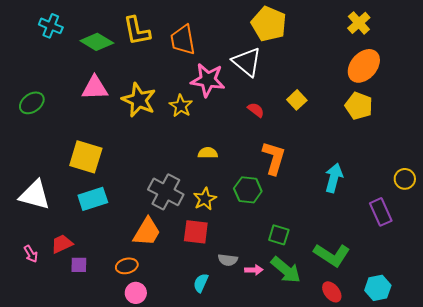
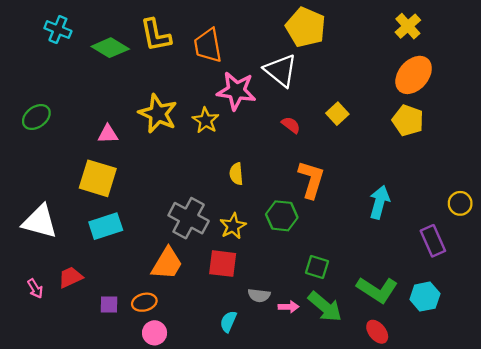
pink triangle: (95, 88) -> (108, 134), moved, size x0.7
yellow semicircle: (208, 153) -> (236, 174), turned -96
purple square: (79, 265) -> (109, 304), moved
cyan hexagon: (378, 288) -> (425, 297), moved

